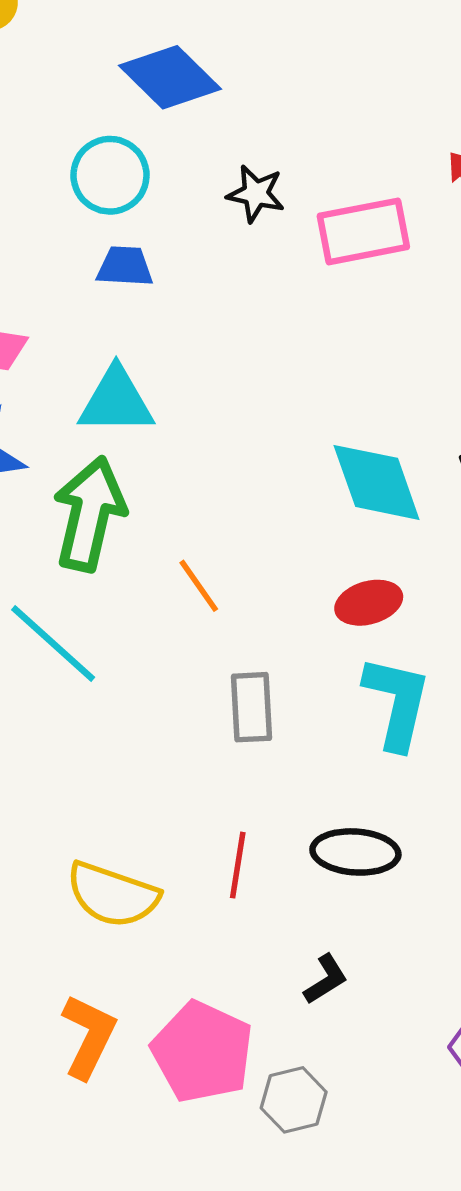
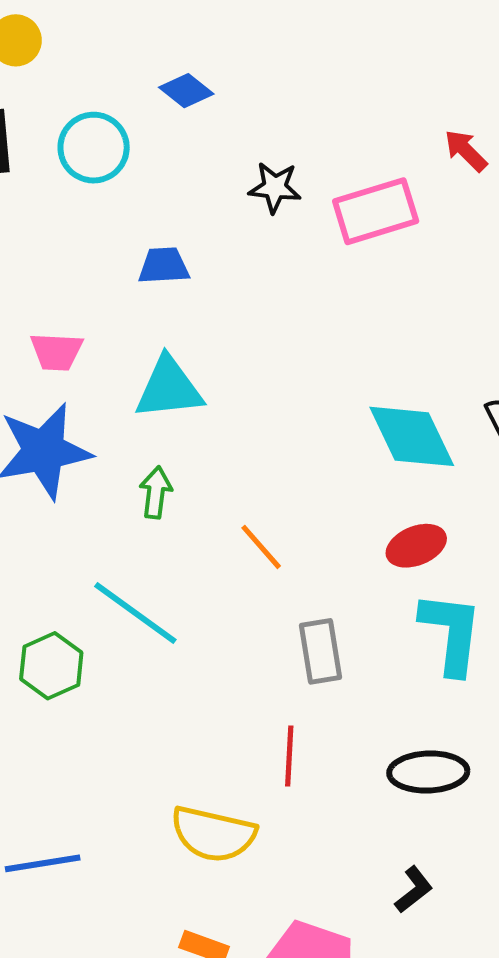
blue diamond: (170, 77) -> (186, 91), size x0.6
cyan circle: (110, 175) -> (94, 148), moved
green arrow: (89, 514) -> (156, 493), size x0.5
red line: (238, 865) -> (289, 756), moved

